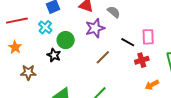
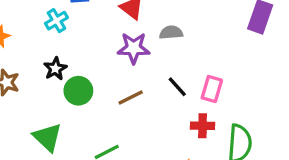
gray semicircle: (114, 12) -> (171, 32), turned -64
green circle: (66, 40) -> (78, 91), moved
red cross: (142, 60) -> (203, 126), moved

